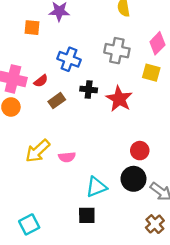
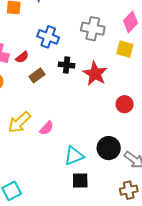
red circle: (140, 151) -> (125, 104), moved
pink semicircle: (67, 157) -> (47, 128), turned -42
black square: (87, 215) -> (80, 180), moved
brown cross: (155, 224) -> (129, 190), turned 30

